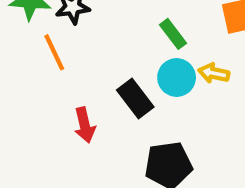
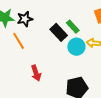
black rectangle: (135, 99) -> (59, 32), moved

